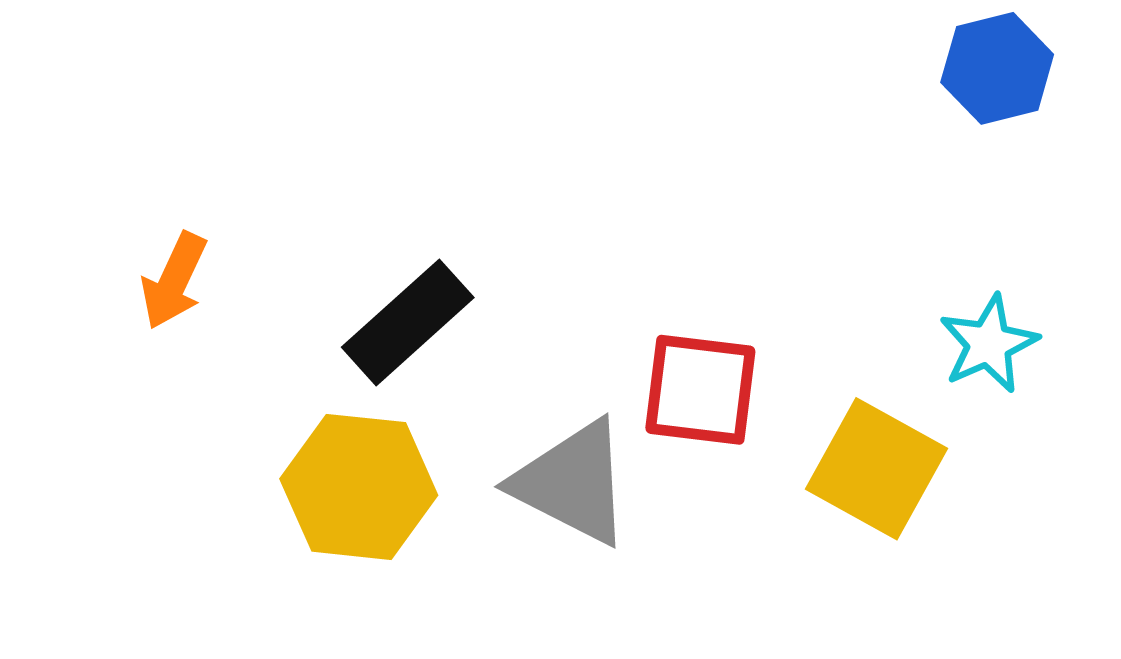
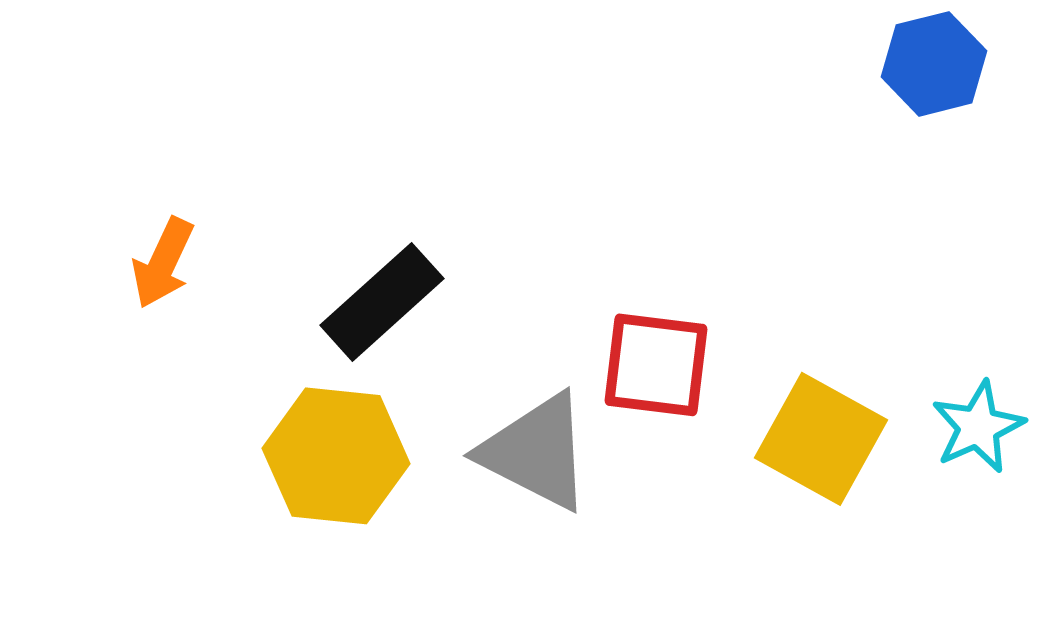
cyan star: (989, 344) -> (978, 427), moved

